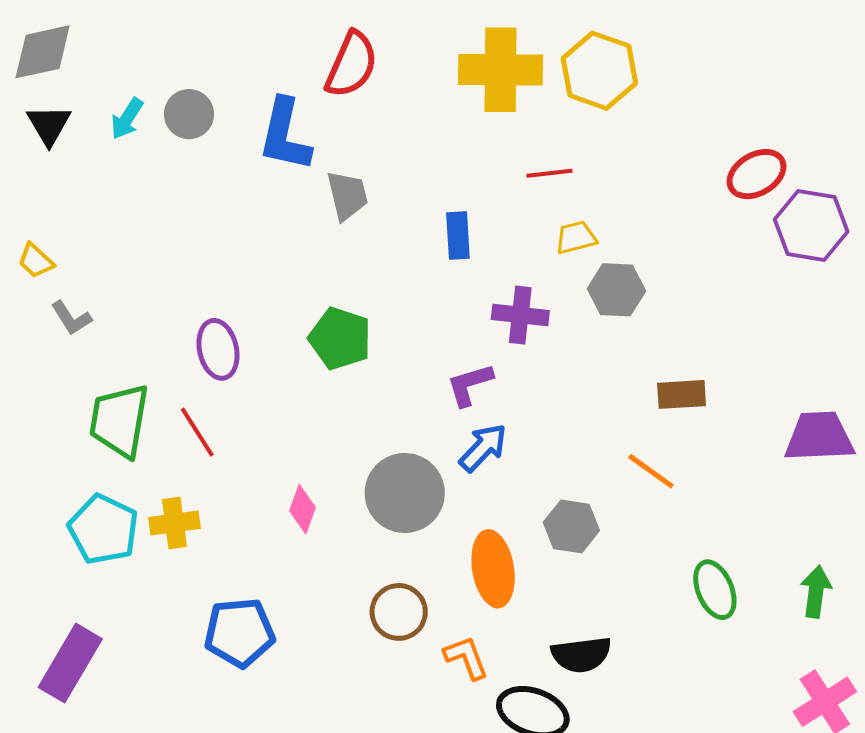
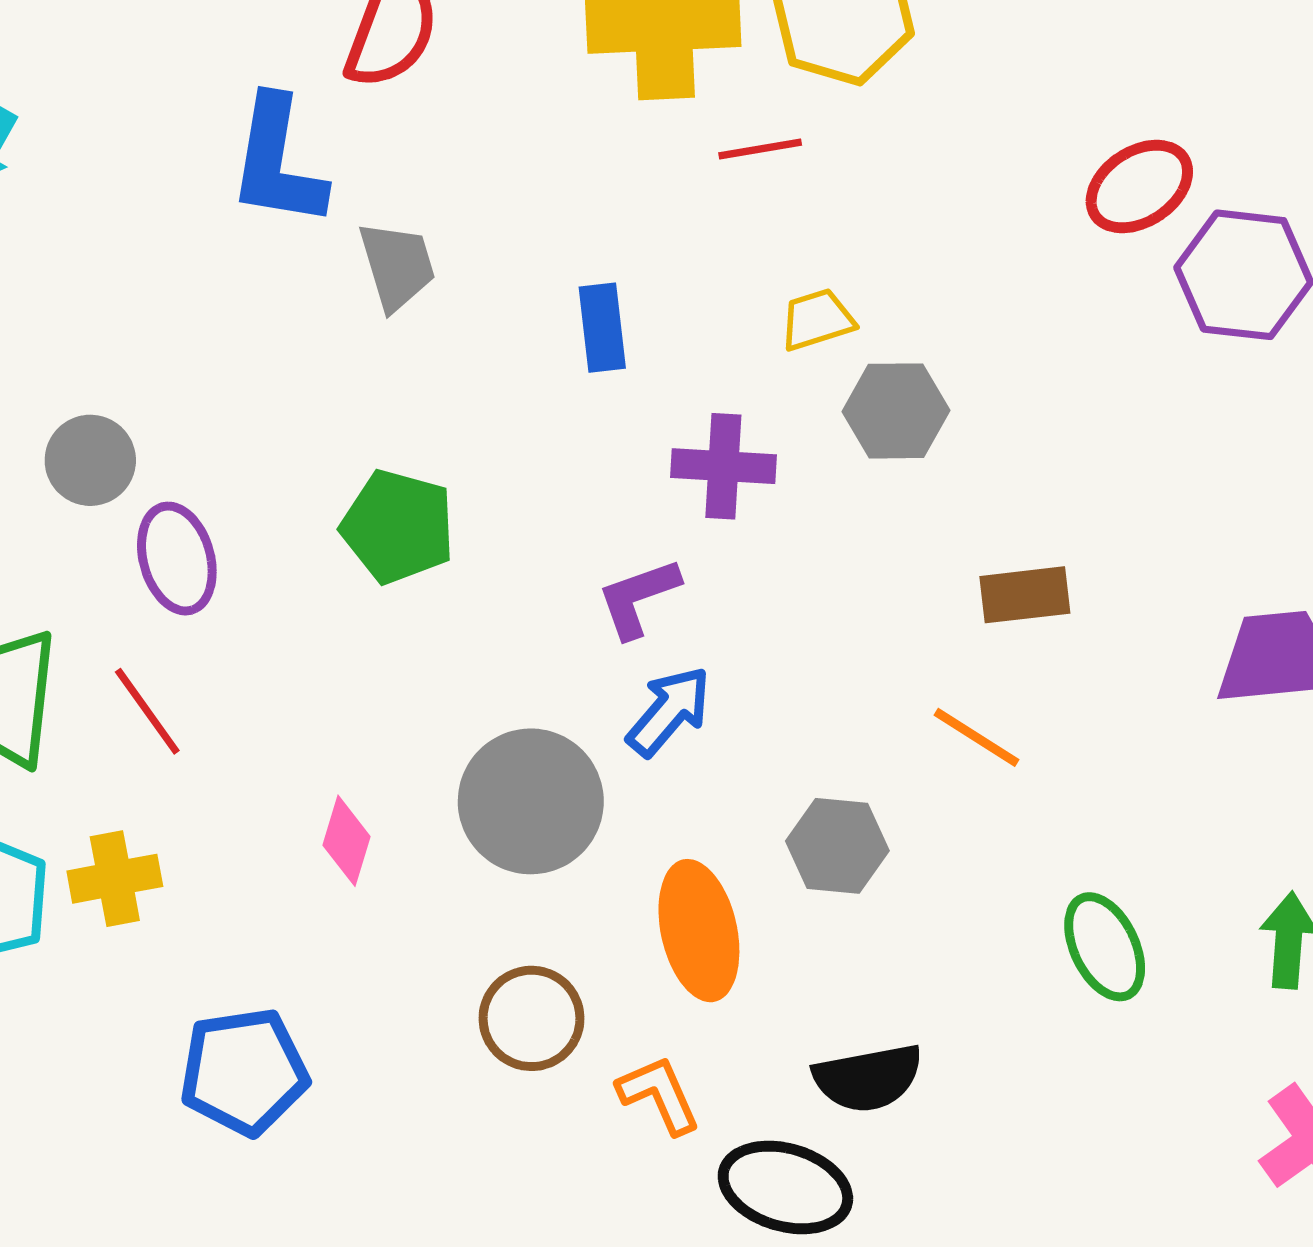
gray circle: (189, 114) -> (90, 460), moved
red line: (550, 173) -> (760, 149), moved

